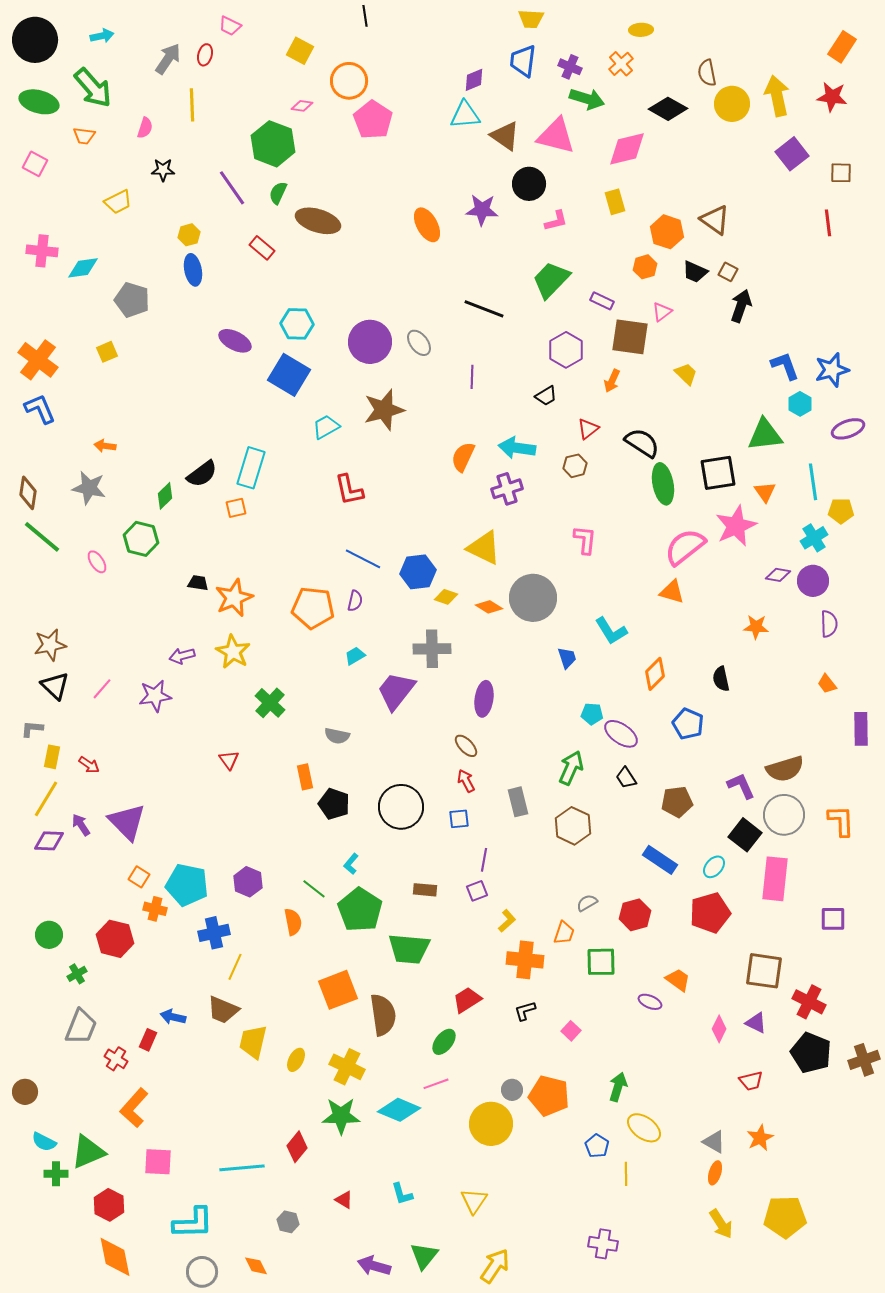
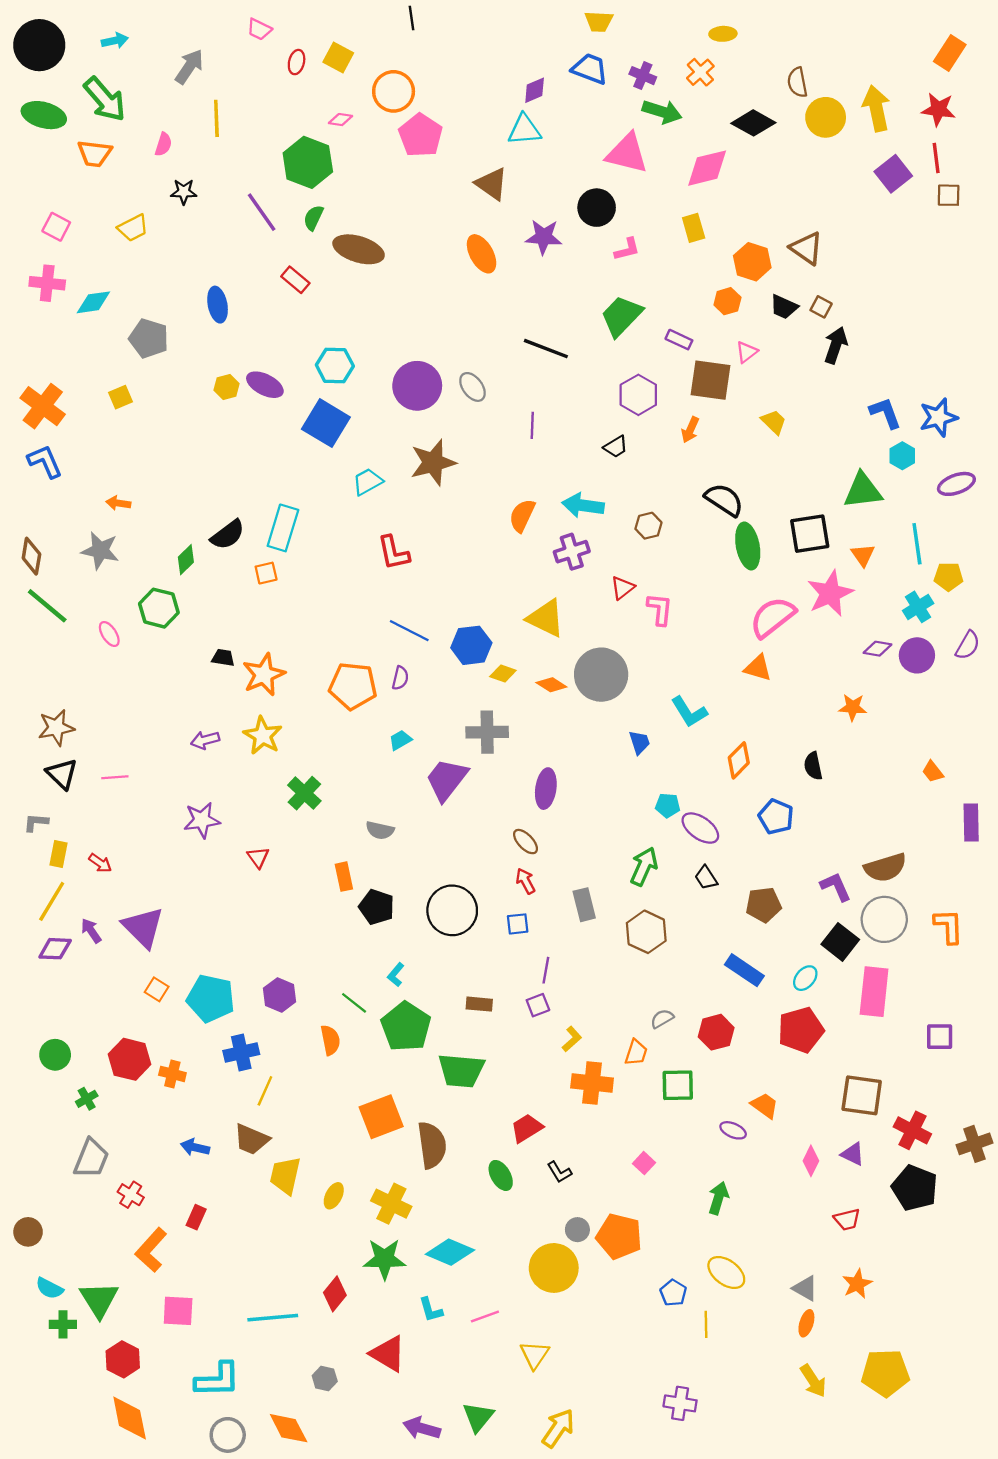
red ellipse: (205, 55) -> (297, 62), moved
blue trapezoid: (523, 61) -> (590, 69), turned 104
orange trapezoid: (84, 136) -> (95, 153), size x1.4
brown triangle: (505, 136) -> (492, 184), moved
pink square: (35, 164) -> (56, 227), moved
red line: (828, 223) -> (936, 158), moved
yellow hexagon: (189, 235) -> (227, 387), moved
red triangle: (588, 429) -> (623, 588), moved
purple semicircle: (829, 624) -> (968, 645), moved, turned 32
pink line: (102, 689) -> (115, 777), turned 45
purple star: (155, 696) -> (202, 820), moved
orange cross: (155, 909) -> (172, 1074), moved
black L-shape: (525, 1011) -> (559, 1172), moved, turned -105
red rectangle: (148, 1040) -> (196, 1217), moved
green ellipse: (444, 1042) -> (501, 1175), turned -68
brown cross: (864, 1060) -> (974, 1144), moved
pink line: (436, 1084) -> (485, 1316), moved
green arrow: (618, 1087) -> (718, 1198), moved
green triangle: (88, 1152) -> (99, 1300), turned -39
cyan L-shape: (402, 1194) -> (431, 1310), moved
red triangle: (344, 1200) -> (388, 1354), size x1.8
orange diamond: (256, 1266) -> (289, 1428), size x1.5

